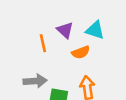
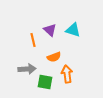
orange semicircle: (81, 52) -> (54, 57), moved

